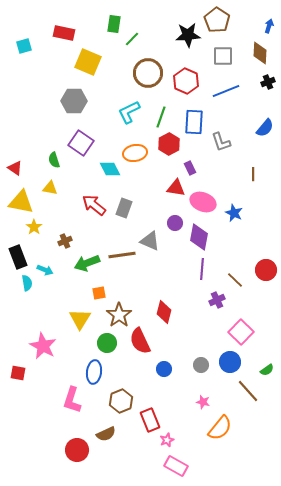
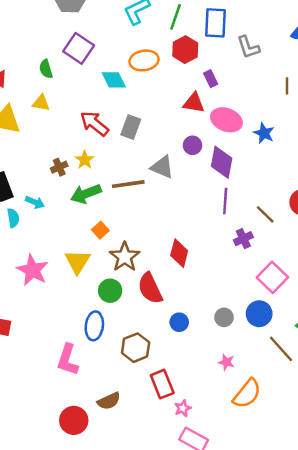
yellow star: (34, 227) -> (85, 160), moved
orange square: (99, 293) -> (100, 230), turned -32
pink star: (43, 346) -> (33, 270), moved
brown hexagon: (121, 401) -> (136, 348), moved

